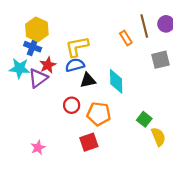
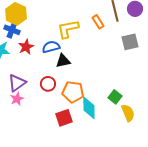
yellow L-shape: (77, 47) -> (68, 29), moved
purple triangle: (38, 78) -> (17, 83), moved
cyan diamond: (116, 81) -> (89, 108), moved
pink star: (38, 148) -> (17, 99), moved

